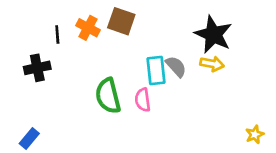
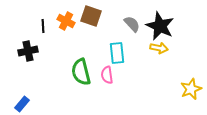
gray semicircle: (176, 66) -> (132, 24), moved
yellow star: (255, 135) -> (191, 89), moved, size x1.5

